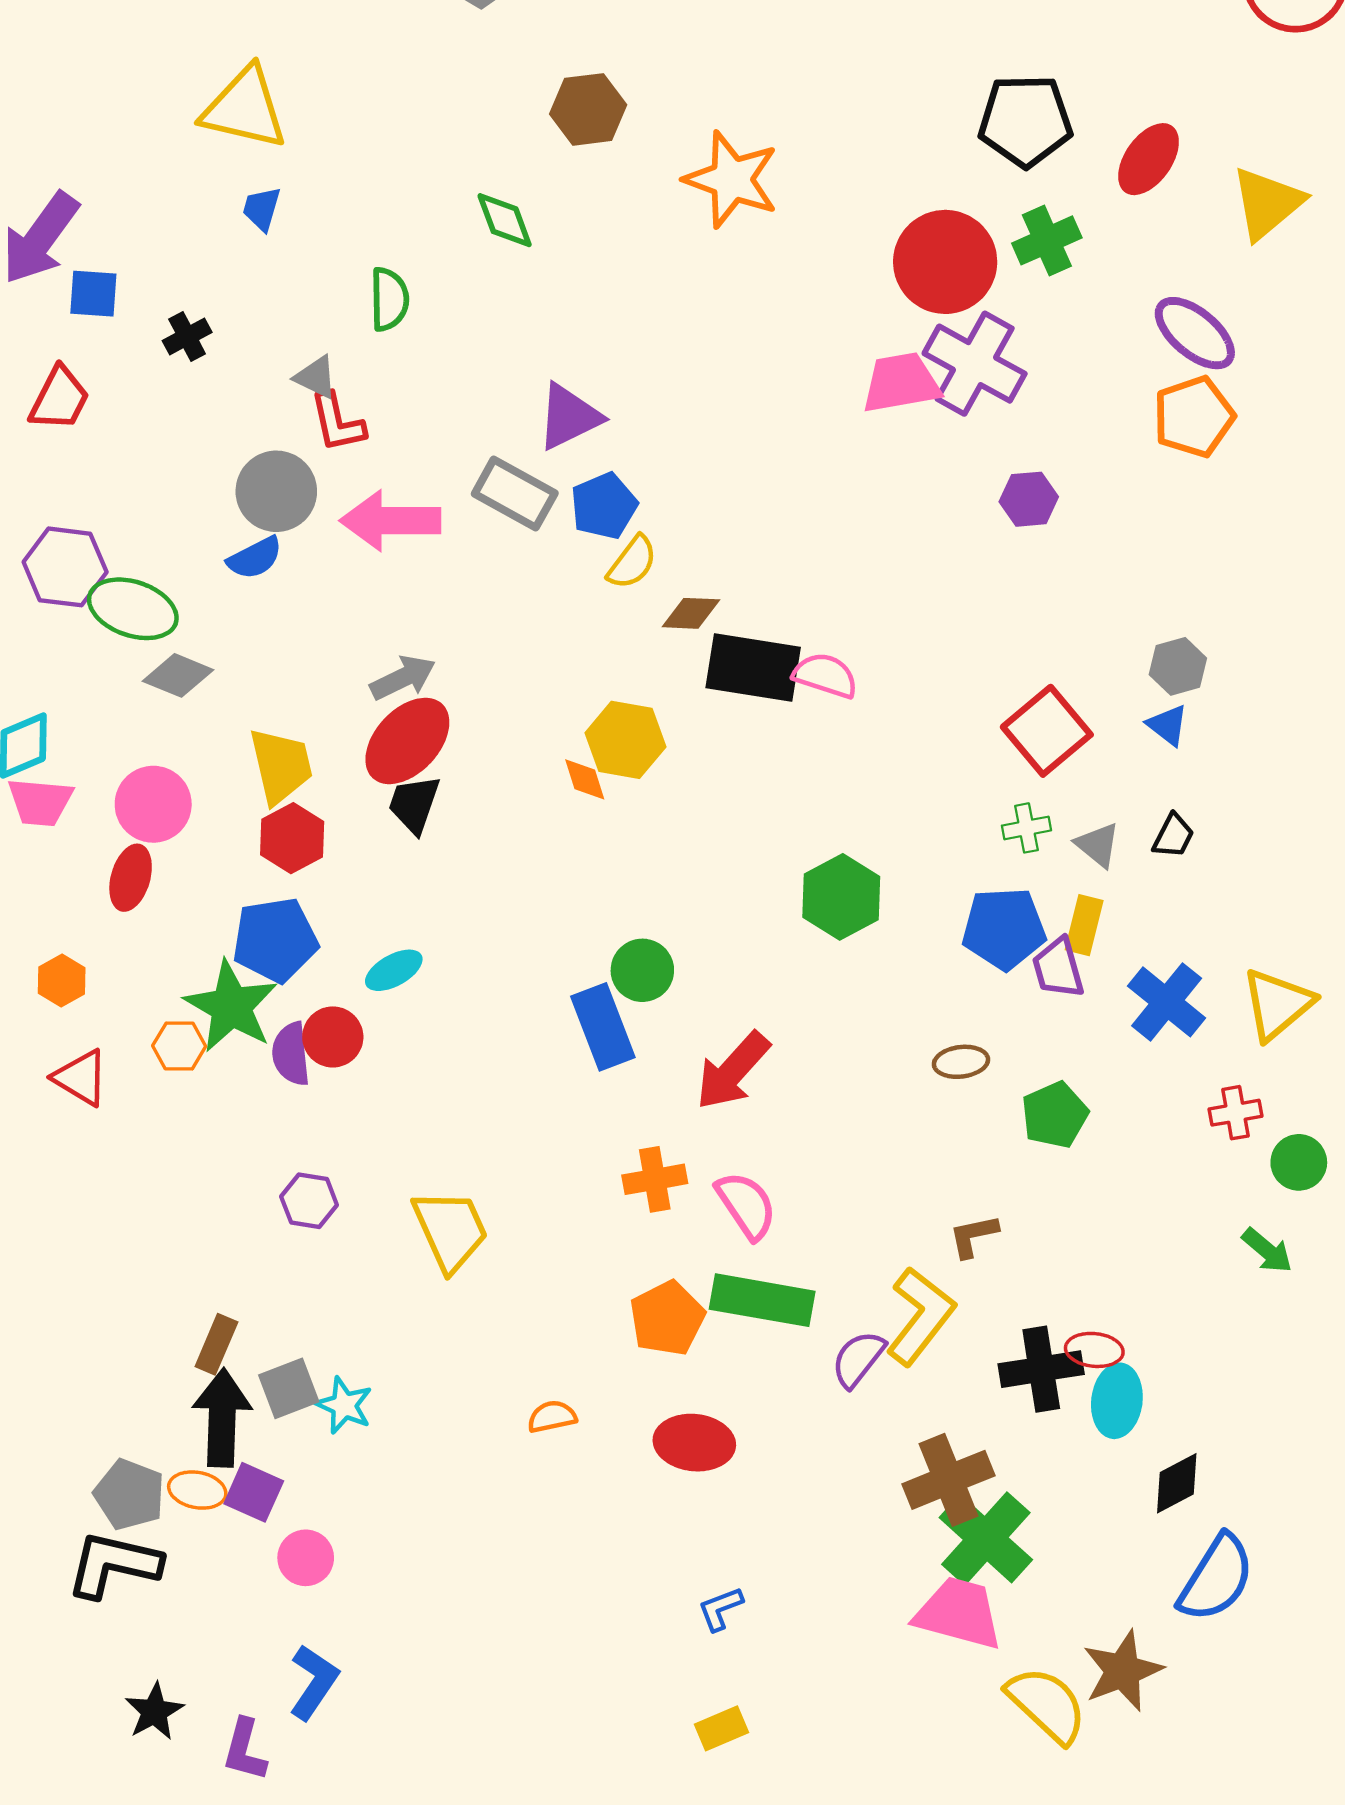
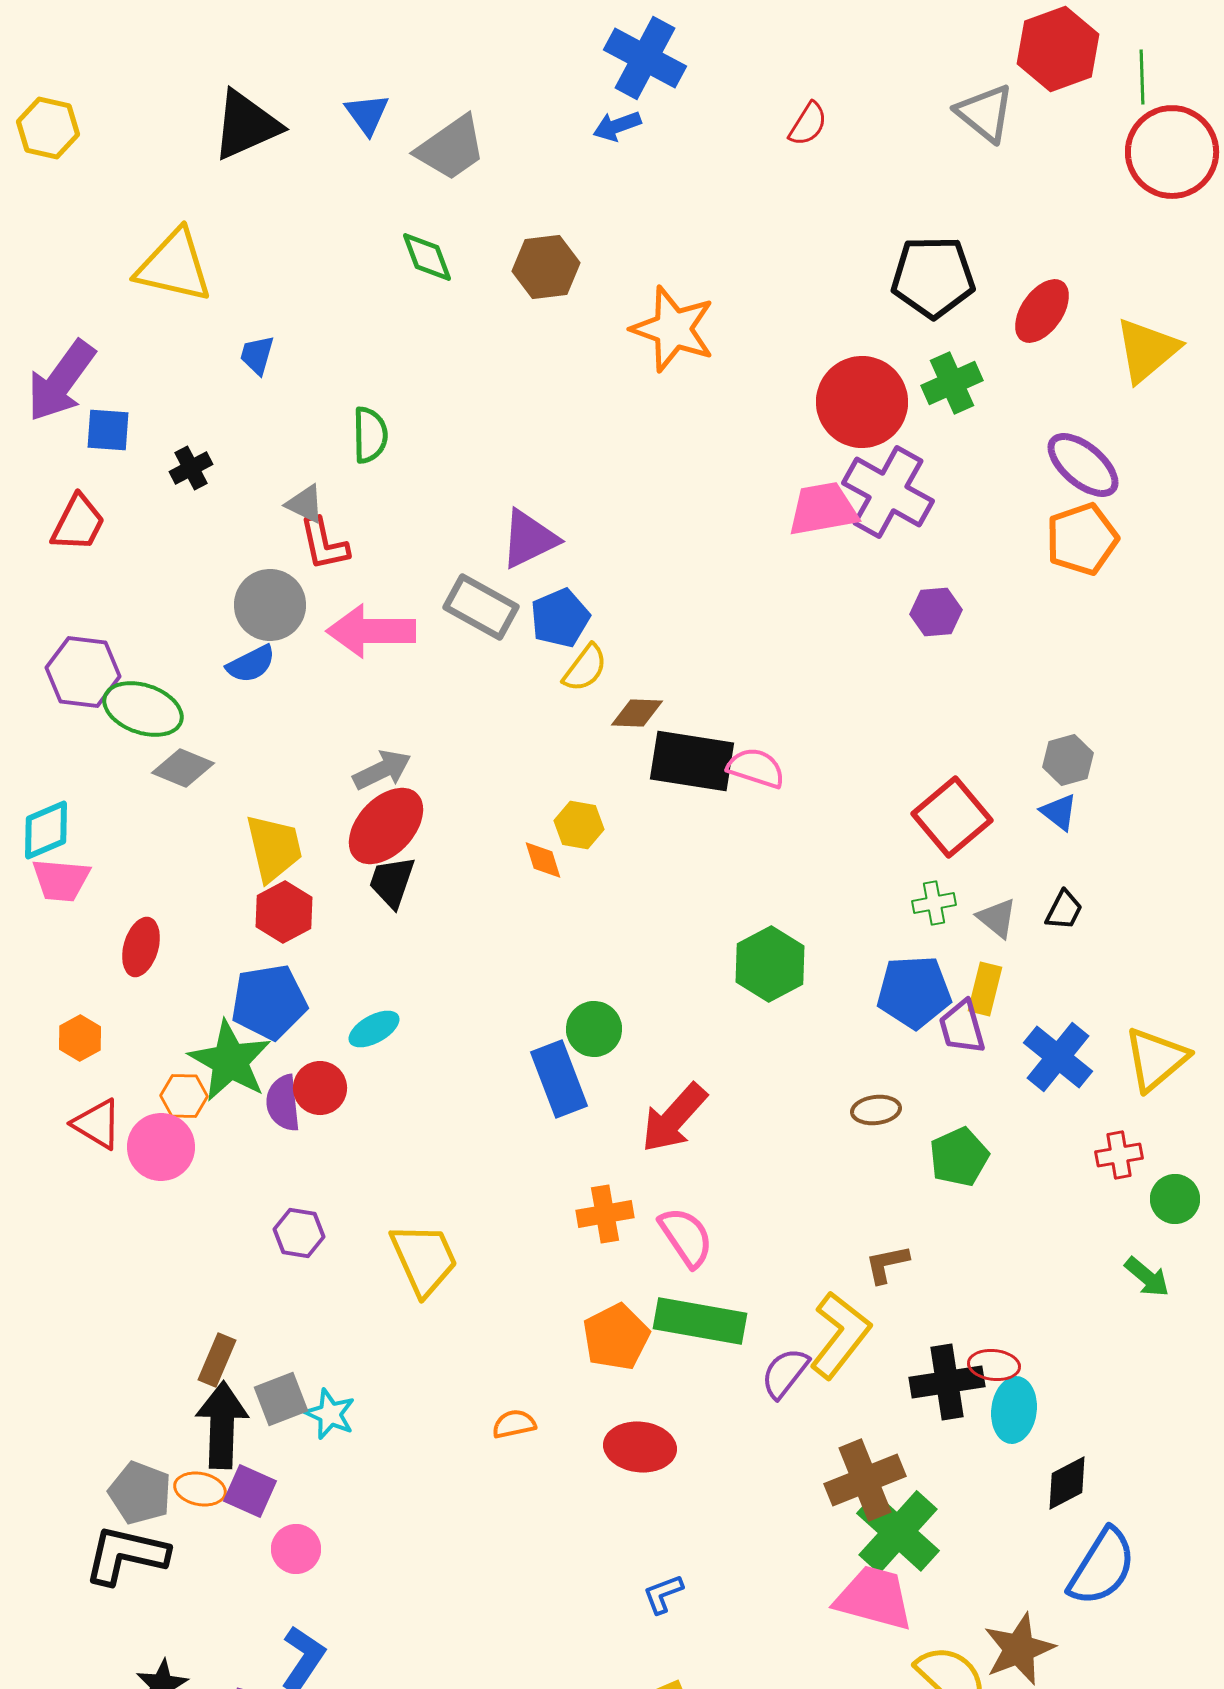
yellow triangle: (245, 108) -> (174, 266), moved
green diamond: (505, 220) -> (427, 257), moved
yellow hexagon: (625, 740) -> (579, 825), size x0.7
pink circle: (153, 804) -> (161, 1147), moved

